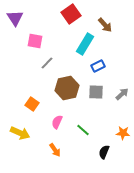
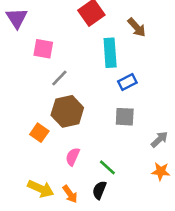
cyan rectangle: (85, 44) -> (110, 53), turned -35
brown hexagon: (67, 88) -> (67, 111), moved
gray arrow: (122, 94) -> (159, 139), moved
yellow arrow: (20, 133) -> (41, 189), moved
black semicircle: (104, 152) -> (99, 190), moved

